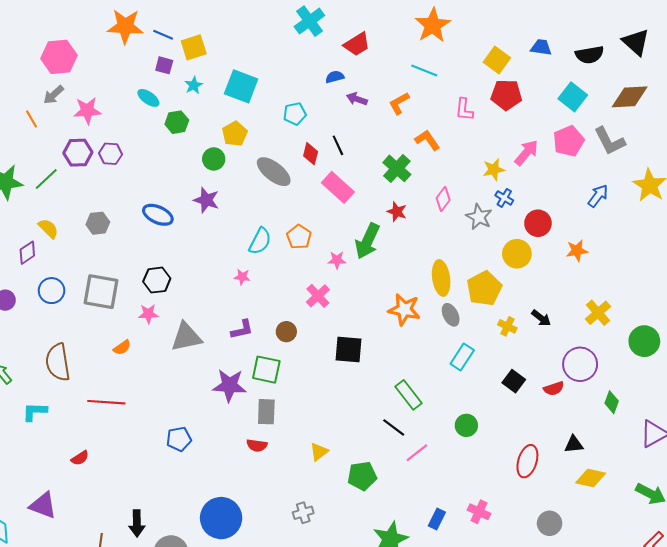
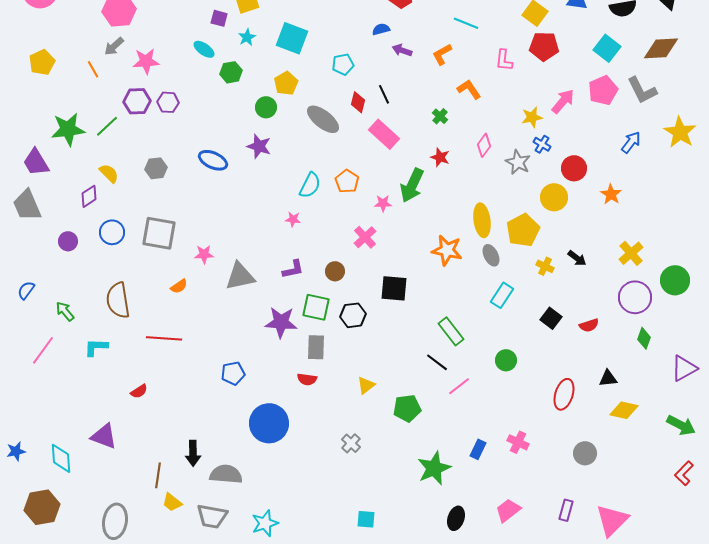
green cross: (397, 168) -> (440, 116), size x0.6
orange star: (577, 251) -> (611, 194), turned -30
black hexagon: (157, 280) -> (353, 315), moved
purple circle: (580, 364) -> (635, 297), moved
gray cross: (303, 513) -> (351, 443), turned -30
blue circle: (221, 518) -> (269, 423), moved

